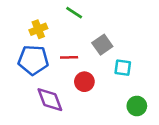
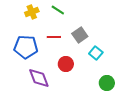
yellow cross: (38, 29) -> (32, 12), moved
red line: (69, 57) -> (54, 37), moved
cyan square: (123, 68) -> (96, 53), turned 32

